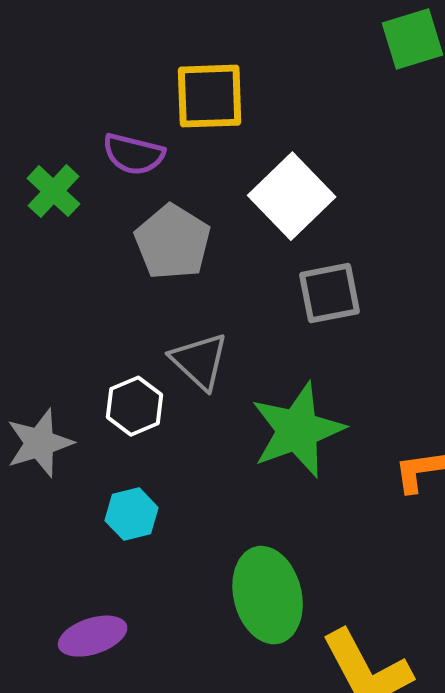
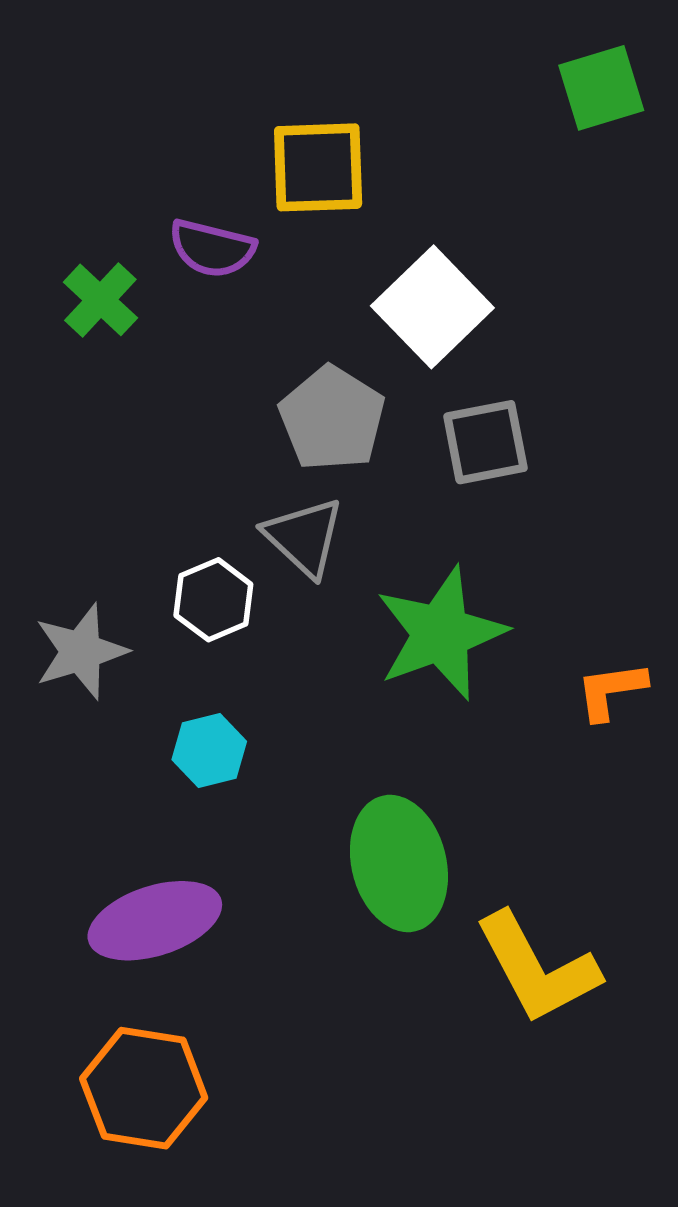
gray pentagon: (173, 242) -> (332, 418), moved
purple ellipse: (93, 636) -> (155, 921), size x1.4

